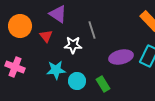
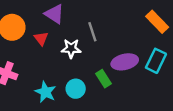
cyan star: (56, 70) -> (45, 92), moved, turned 30
green rectangle: (103, 84) -> (104, 79), moved

